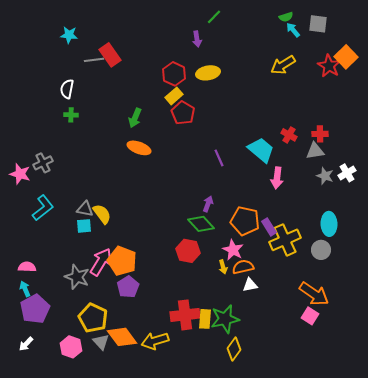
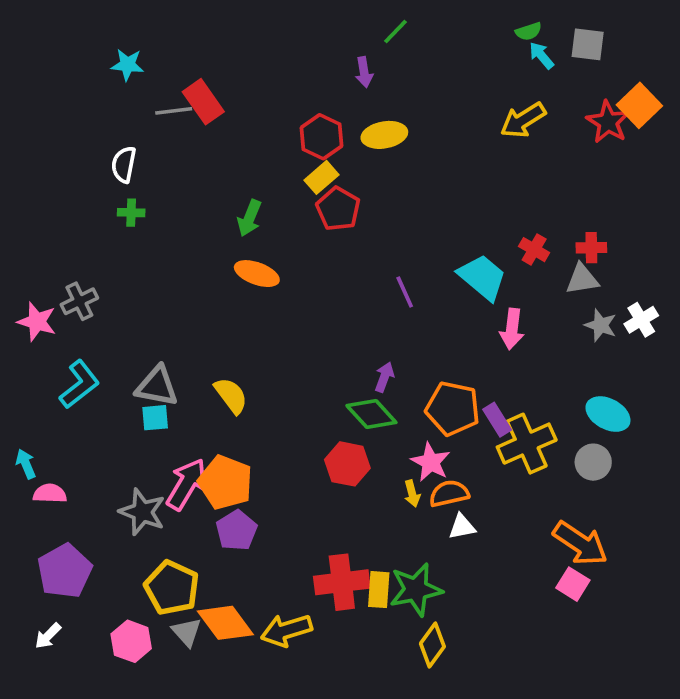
gray triangle: (85, 209) -> (157, 386), size x1.4
yellow semicircle: (102, 214) -> (231, 396), moved
cyan ellipse: (329, 224) -> (608, 414), turned -60
cyan arrow: (25, 289) -> (26, 464), moved

